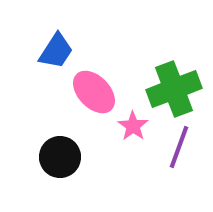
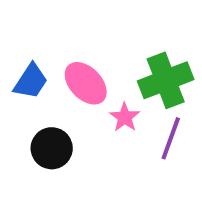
blue trapezoid: (56, 51) -> (31, 81), moved

